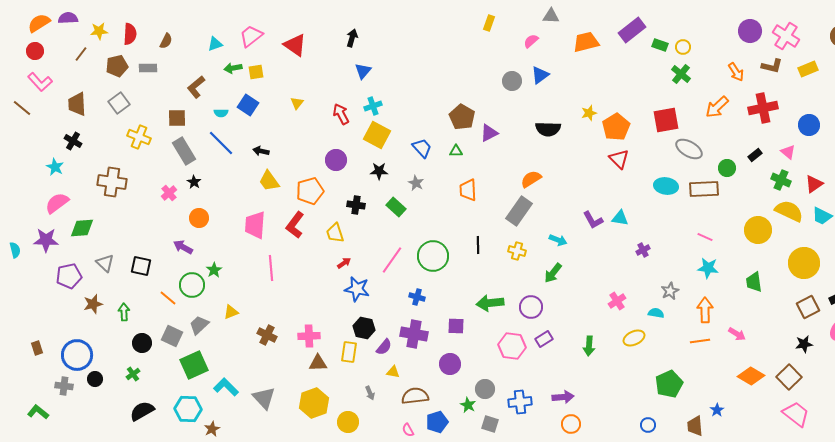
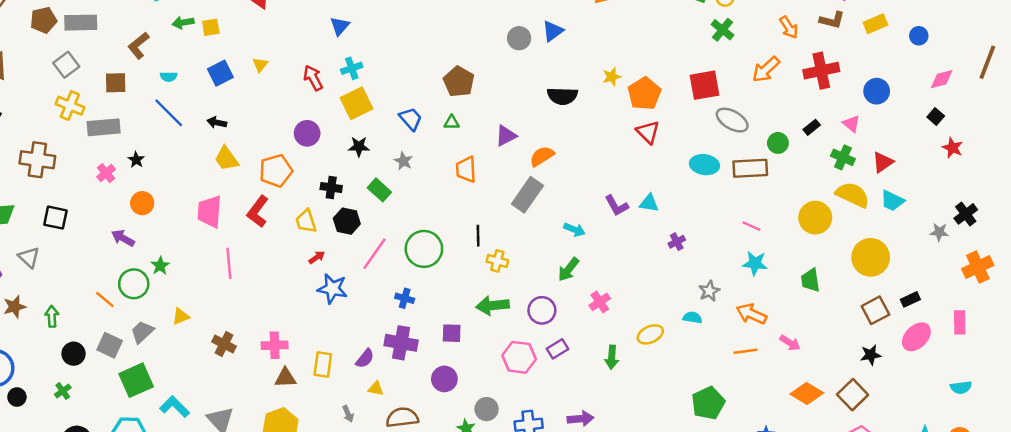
gray rectangle: (148, 68) -> (81, 23), size x1.5
gray square: (119, 103) -> (66, 65), moved
blue square: (248, 105) -> (220, 73), moved, turned 30
purple triangle: (489, 133) -> (506, 136), moved
yellow square: (377, 135) -> (356, 103), turned 36
gray rectangle: (184, 151) -> (104, 127), moved, turned -64
yellow cross: (517, 251) -> (497, 261), moved
black square: (141, 266) -> (55, 218), moved
pink cross: (617, 301) -> (600, 302), moved
orange arrow: (705, 310) -> (751, 314), turned -65
black hexagon: (364, 328) -> (347, 221), moved
yellow ellipse: (634, 338) -> (650, 334), moved

